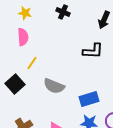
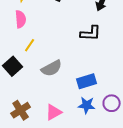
gray semicircle: (54, 86) -> (52, 68), turned -50

